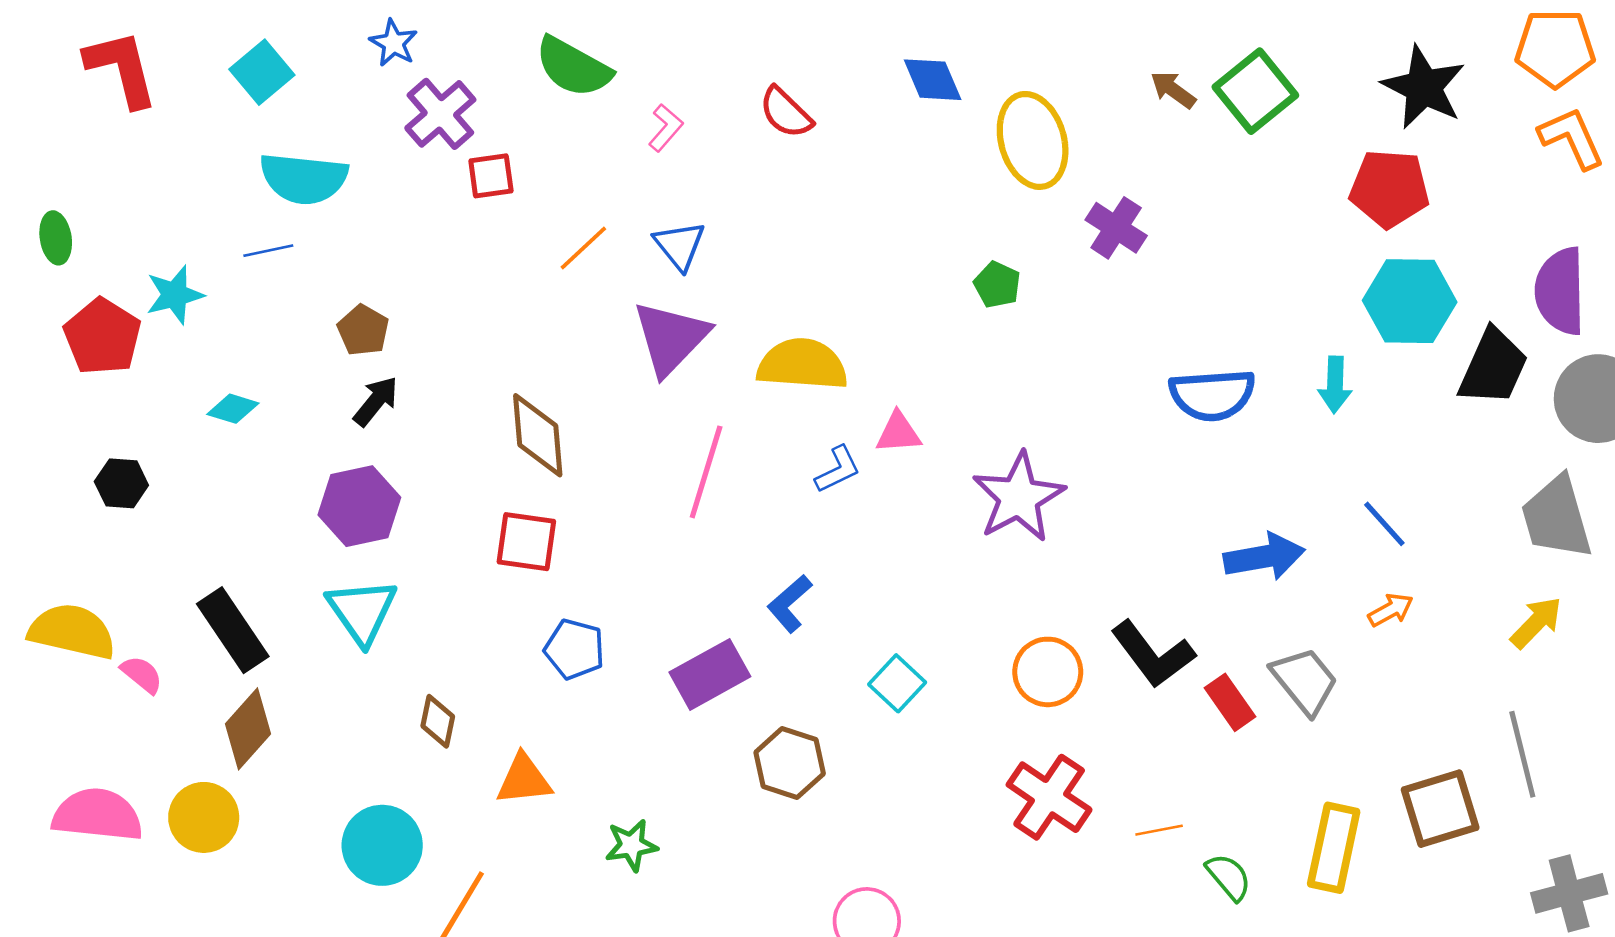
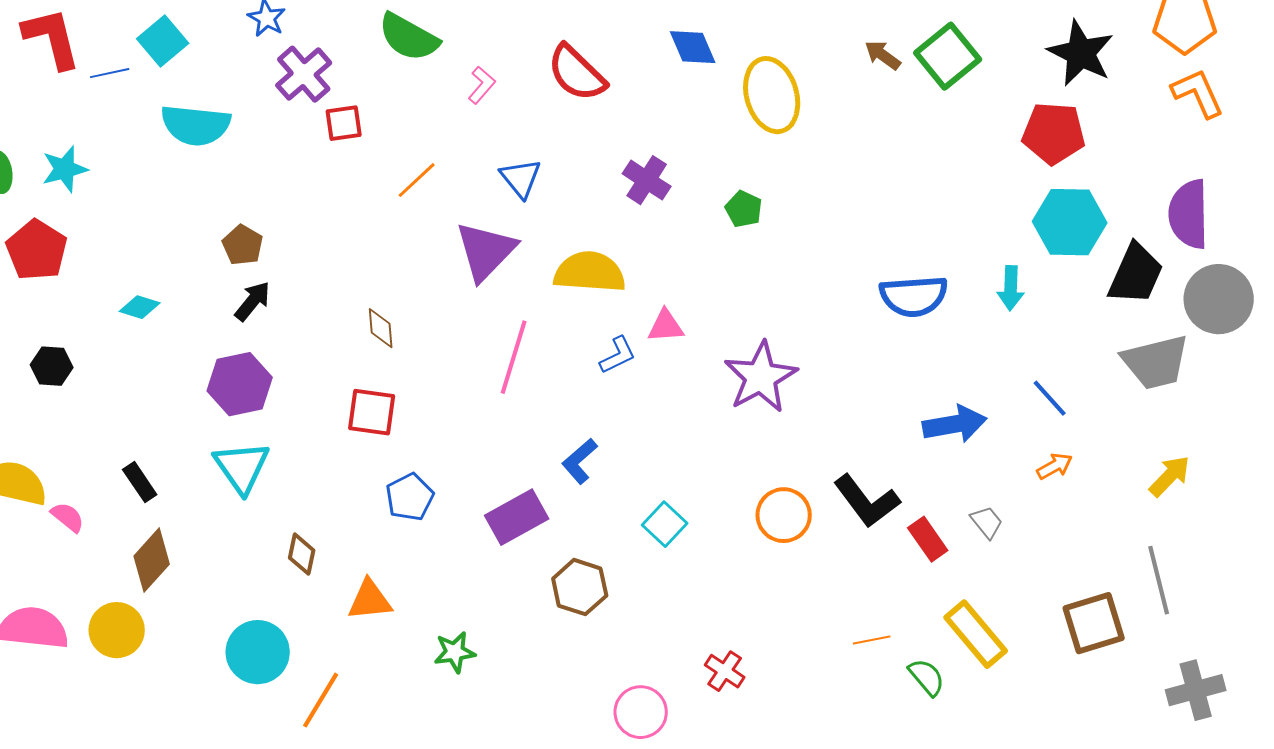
red semicircle: (786, 113) -> (577, 73), size x1.4
purple cross: (1116, 228) -> (647, 180), moved
blue triangle: (680, 245) -> (521, 178), moved
blue line: (268, 251) -> (110, 73), moved
cyan star: (175, 295) -> (65, 169), moved
brown diamond: (538, 435) -> (381, 328), size x0.6
gray trapezoid: (1556, 518) -> (1156, 362), moved, turned -88
black rectangle: (233, 630) -> (140, 482), size x0.6
blue pentagon: (574, 649) -> (410, 497), turned 30
gray trapezoid: (1305, 681) -> (987, 522), size x0.6
red cross: (1049, 797) -> (725, 671), moved, size x0.6
yellow rectangle: (1334, 848) -> (976, 634), moved, turned -52

